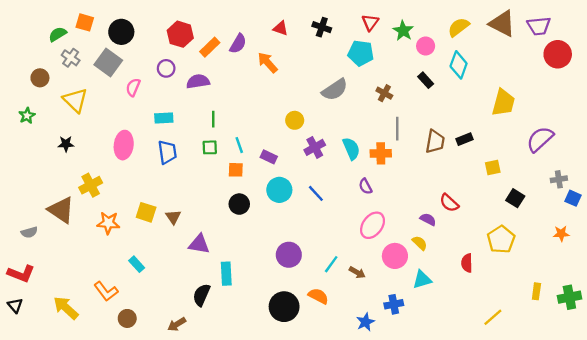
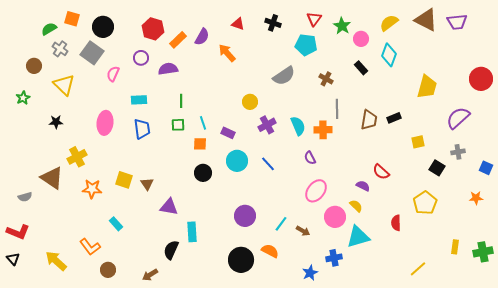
red circle: (558, 54) -> (481, 79), moved
gray cross: (559, 179) -> (458, 152), moved
cyan triangle: (422, 280) -> (358, 237), size x1.4

